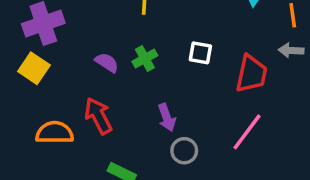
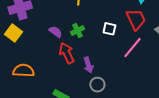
red trapezoid: (251, 74) -> (136, 19), moved, turned -40
red arrow: (98, 116) -> (67, 53), moved
pink line: (247, 132) -> (132, 48), moved

